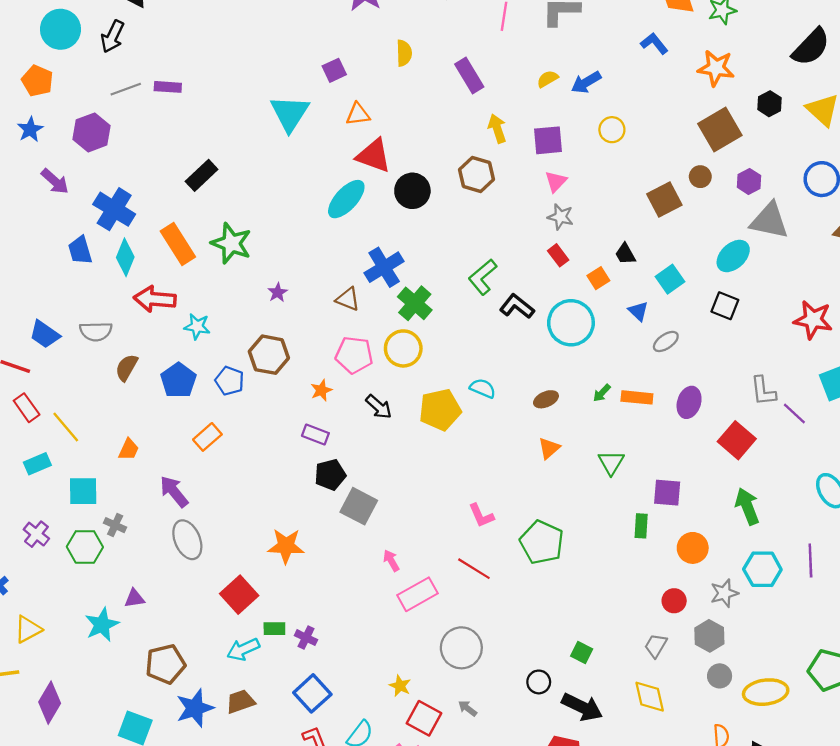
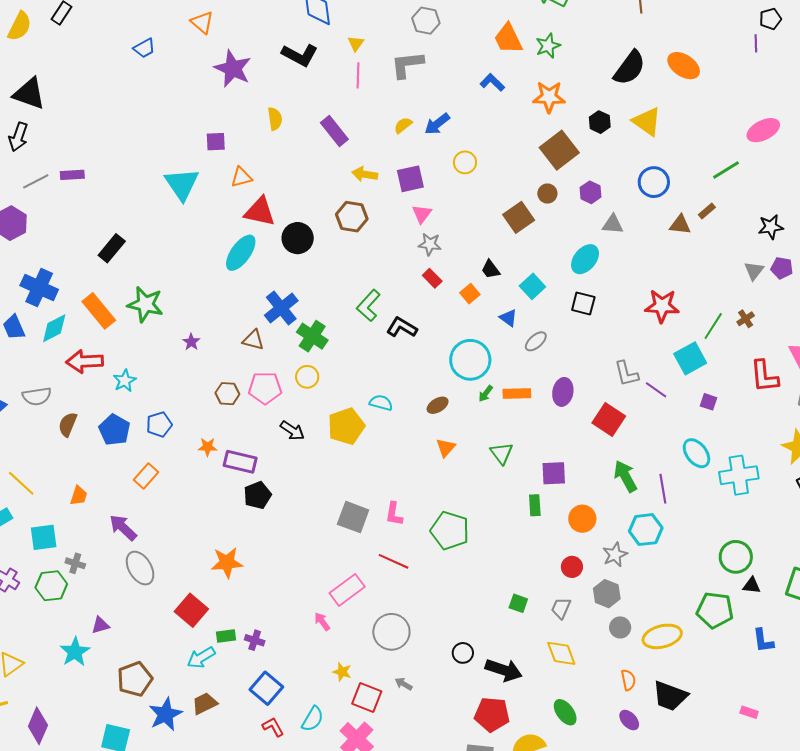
purple square: (334, 70) -> (216, 142), turned 30
yellow arrow: (497, 129) -> (365, 174), turned -55
gray triangle: (769, 221) -> (613, 224), size x0.6
cyan diamond: (125, 257) -> (54, 328), turned 48
cyan circle: (571, 323) -> (470, 360), moved
cyan star: (197, 326) -> (125, 381), turned -30
yellow circle: (403, 348) -> (307, 377), size x0.7
brown hexagon: (269, 355) -> (227, 394), moved, size x0.7
blue pentagon: (230, 381) -> (159, 425), turned -30
orange star: (321, 390) -> (208, 447), moved, turned 30
purple rectangle: (315, 434) -> (240, 462), size x1.4
gray square: (359, 506) -> (353, 517), moved
pink L-shape: (481, 515) -> (394, 514), turned 40
purple line: (810, 560) -> (663, 489), moved
pink arrow: (391, 561) -> (322, 622), moved
green square: (582, 653) -> (518, 603), moved

